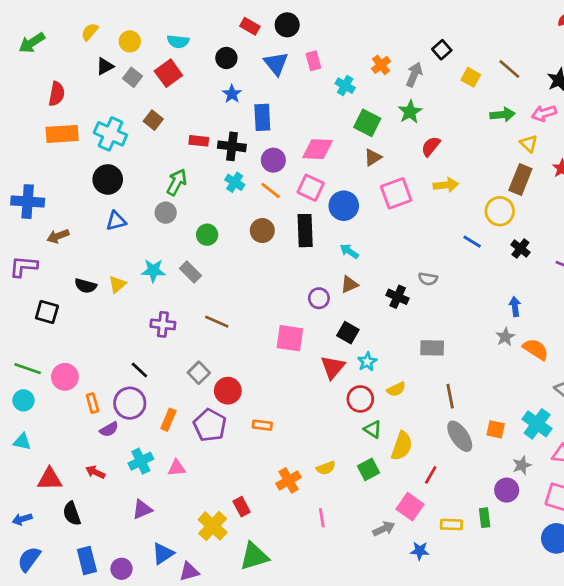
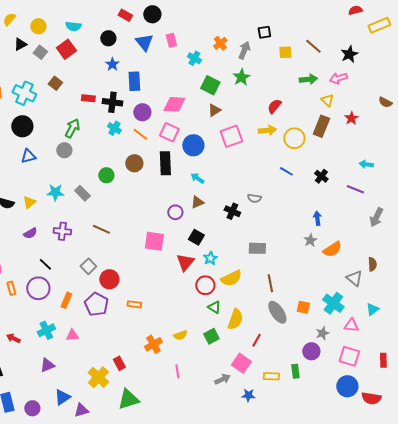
black square: (442, 50) -> (264, 32), turned 32
yellow square: (471, 77) -> (285, 52), turned -32
red semicircle: (431, 146) -> (274, 106), moved
yellow circle: (500, 211) -> (294, 138), moved
green circle: (207, 235) -> (106, 175), moved
orange semicircle: (536, 349) -> (332, 249), turned 114
yellow semicircle: (396, 389) -> (231, 278), size x1.5
purple semicircle: (109, 429) -> (30, 233), moved

